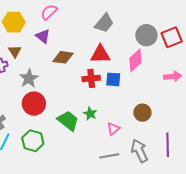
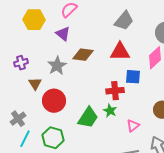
brown triangle: (15, 51) -> (35, 84), moved
gray star: (29, 78) -> (57, 66), moved
red cross: (91, 78) -> (115, 91), moved
green trapezoid: (68, 121) -> (88, 118), turned 85

